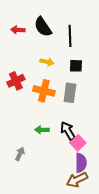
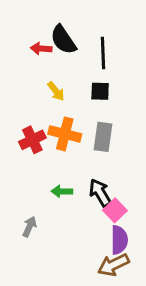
red arrow: (18, 30) -> (41, 49), moved
yellow arrow: (47, 62) -> (56, 91), moved, turned 40
black square: (76, 66) -> (100, 91), moved
red cross: (16, 81) -> (32, 140), moved

